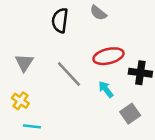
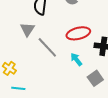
gray triangle: (24, 63) -> (27, 29), moved

